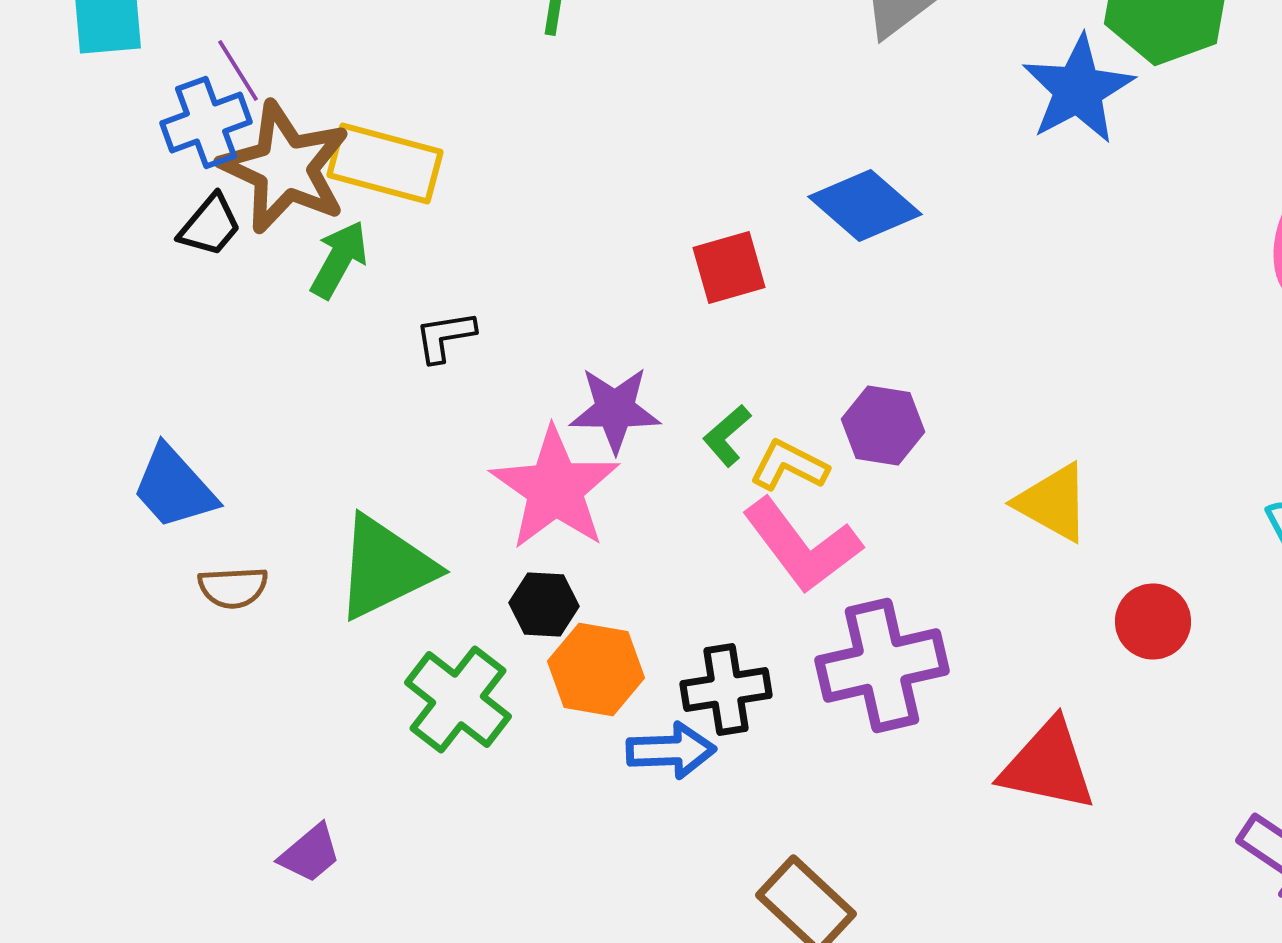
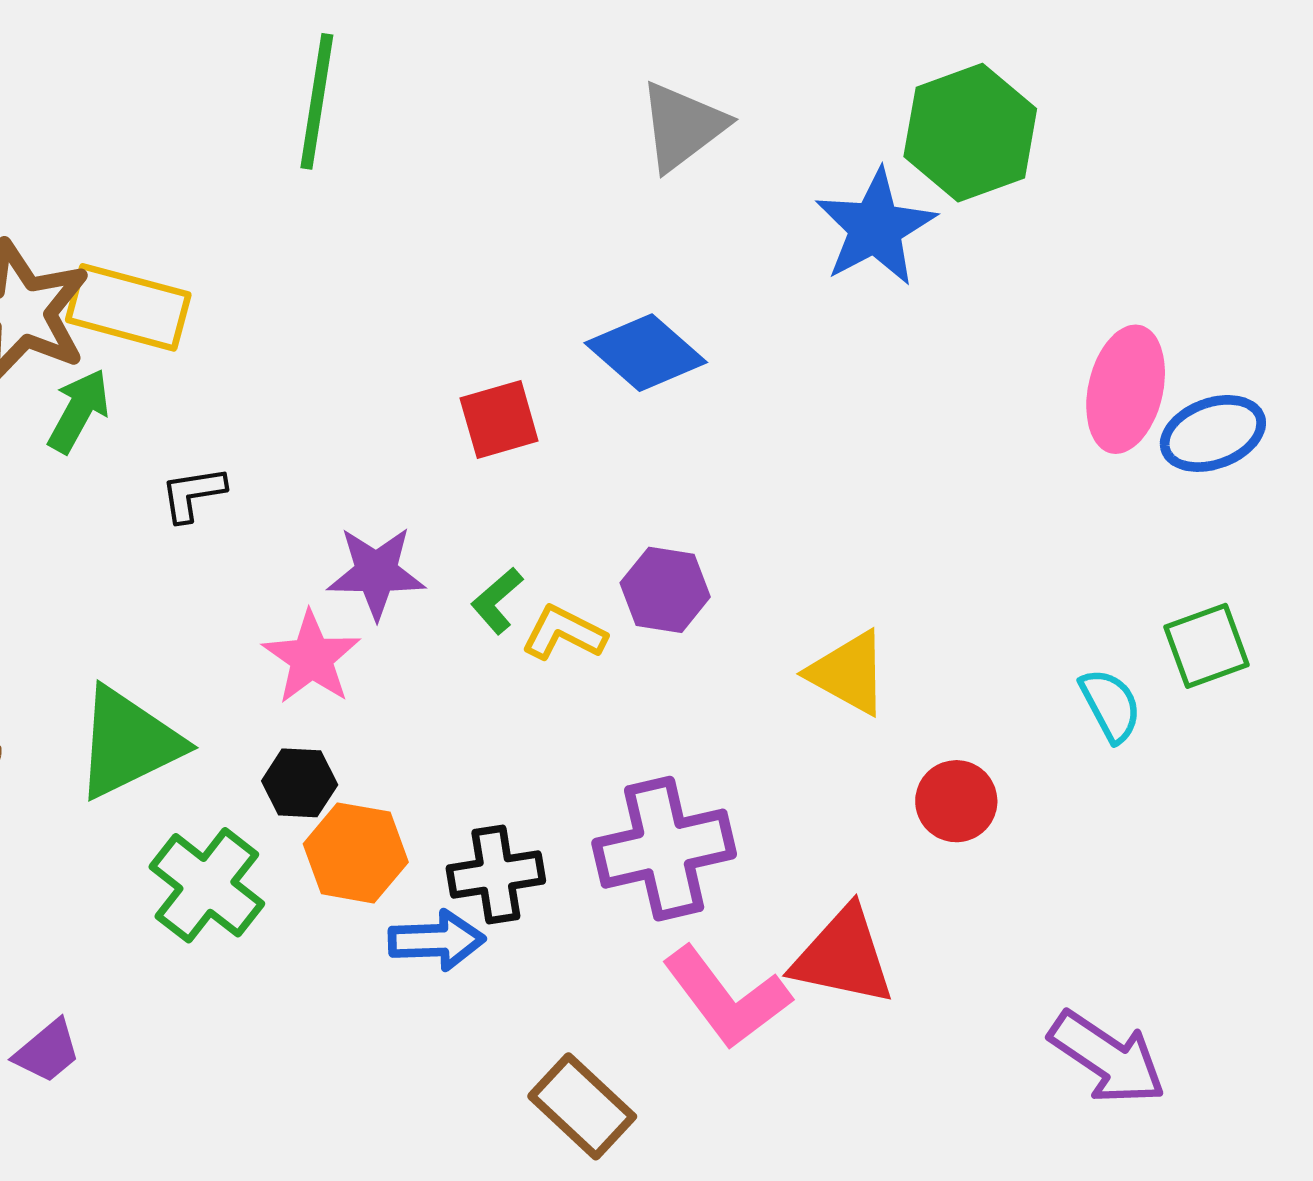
pink star: (555, 488) -> (311, 658), size x0.7
pink L-shape: (802, 546) -> (727, 997), moved

